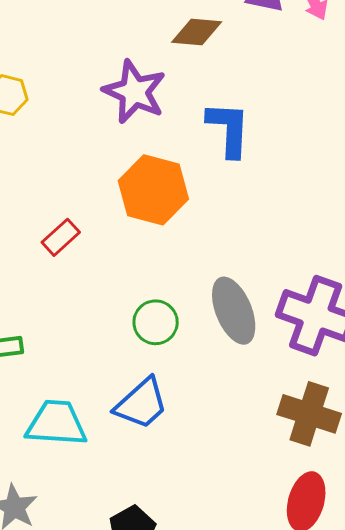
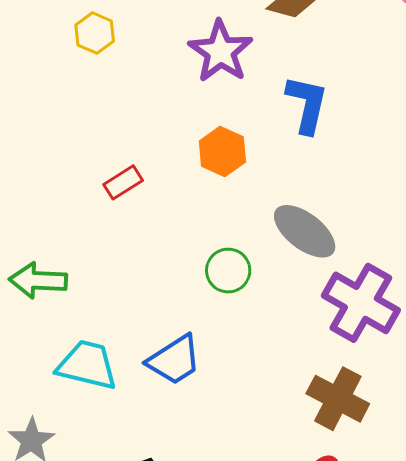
orange hexagon: (153, 190) -> (222, 151), size x0.7
gray ellipse: (234, 311) -> (305, 231), moved, turned -40
green circle: (156, 322) -> (228, 271), moved

